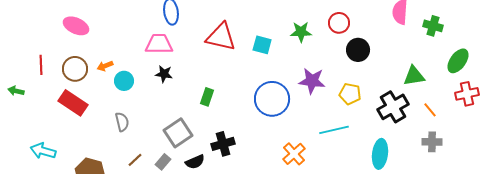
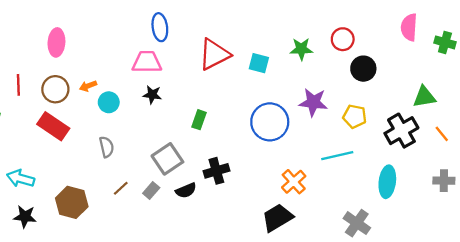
pink ellipse: (76, 26) -> (56, 42), turned 70
red triangle: (221, 37) -> (214, 54), turned -40
gray cross: (432, 142) -> (444, 181), moved

